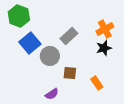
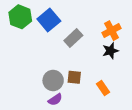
blue square: (30, 43) -> (49, 20), moved
gray circle: (50, 56) -> (53, 80), moved

